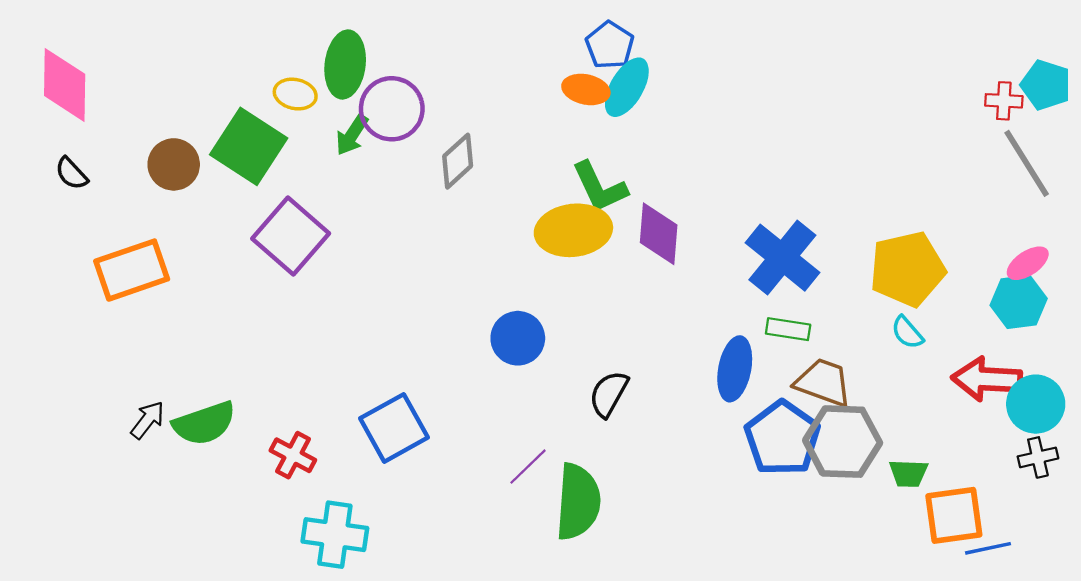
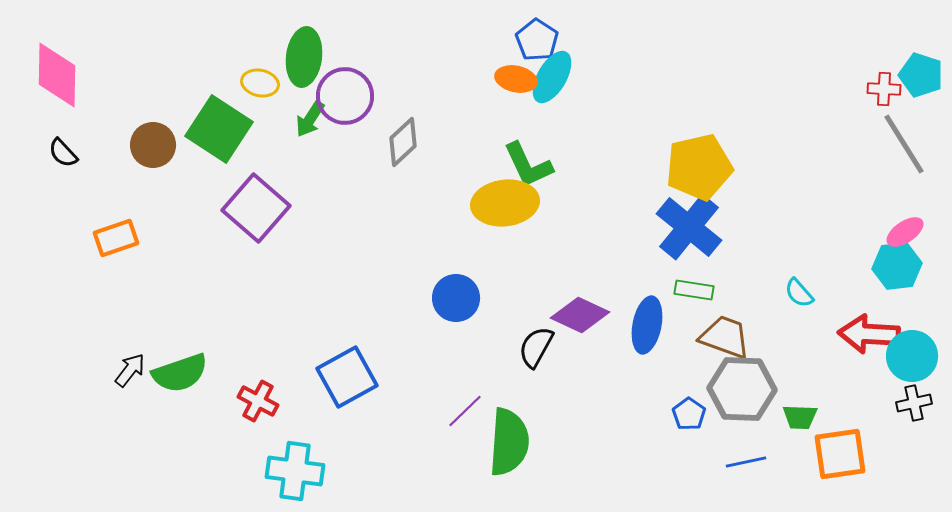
purple diamond: (659, 234) -> (580, 315), moved, turned -70
yellow pentagon: (907, 269) -> (699, 167), moved
orange rectangle: (132, 270) -> (116, 238), size x0.7
blue pentagon: (782, 438) -> (689, 414), moved, size x0.5
blue line: (988, 548) -> (746, 462), moved

